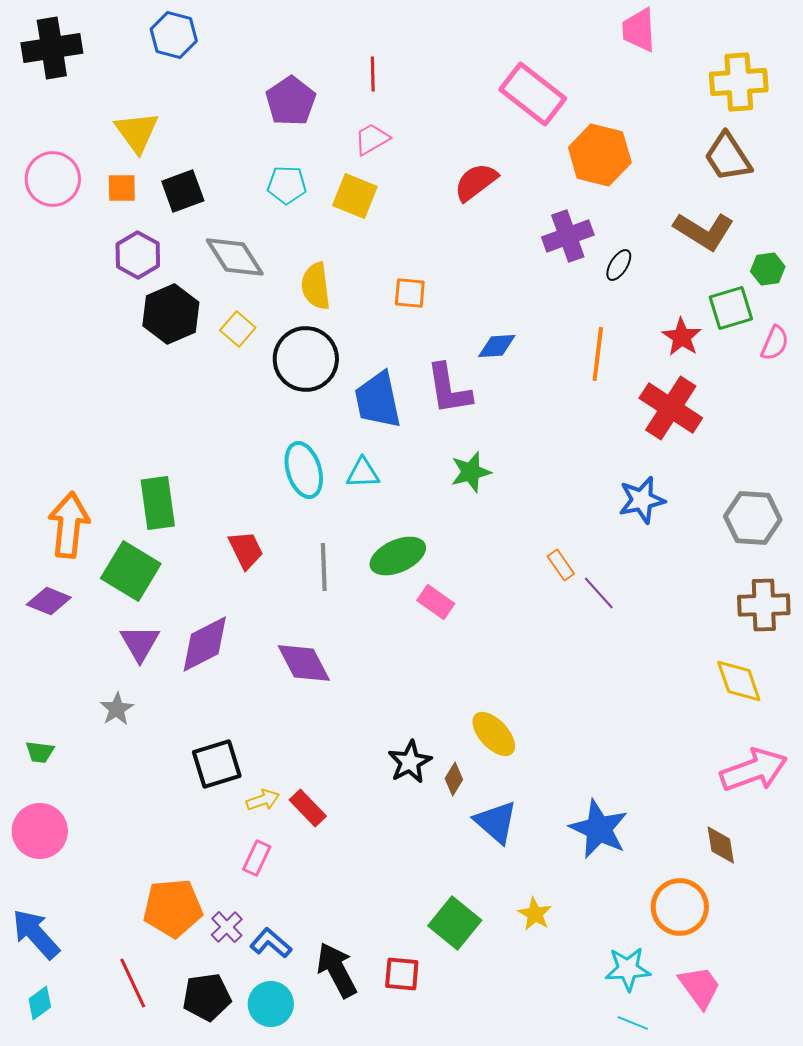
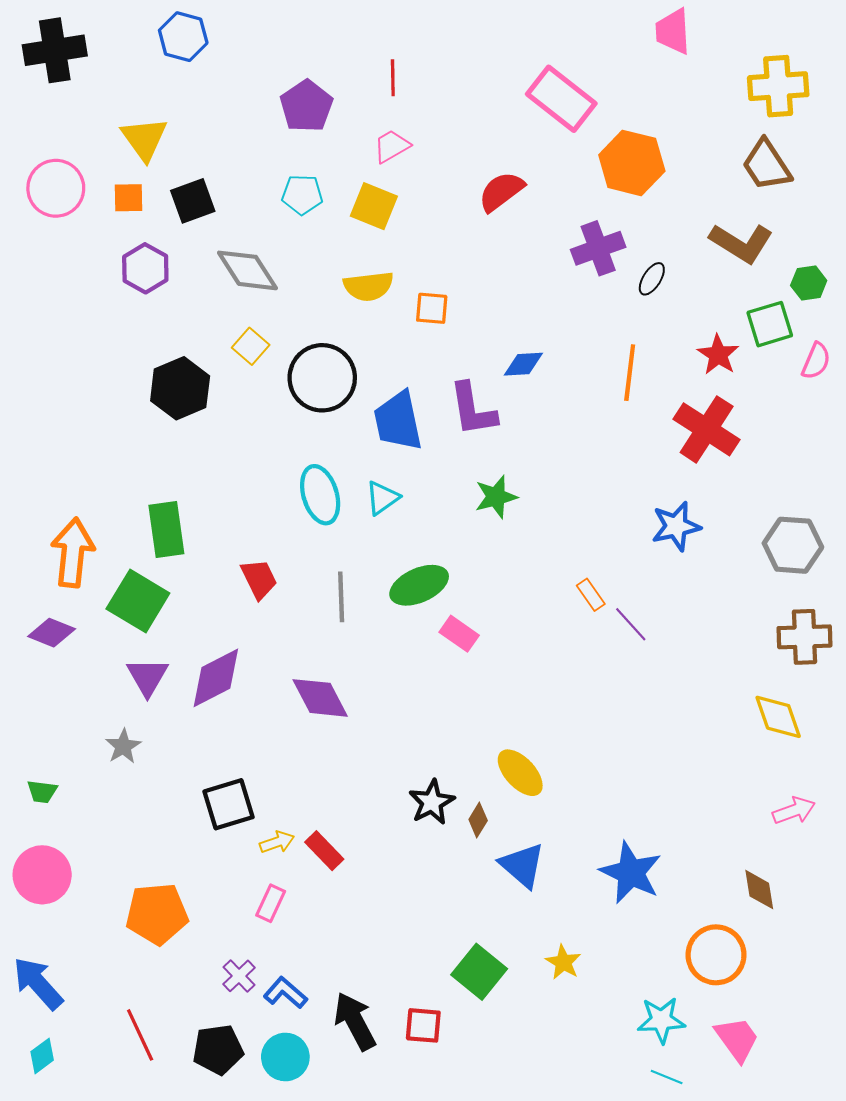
yellow semicircle: (316, 286) -> (369, 286), moved, turned -90
black hexagon: (171, 314) -> (180, 388), moved
cyan triangle: (363, 473) -> (382, 498), turned -33
pink arrow: (754, 770) -> (794, 811), size x0.6
orange pentagon: (173, 908) -> (157, 914), moved

